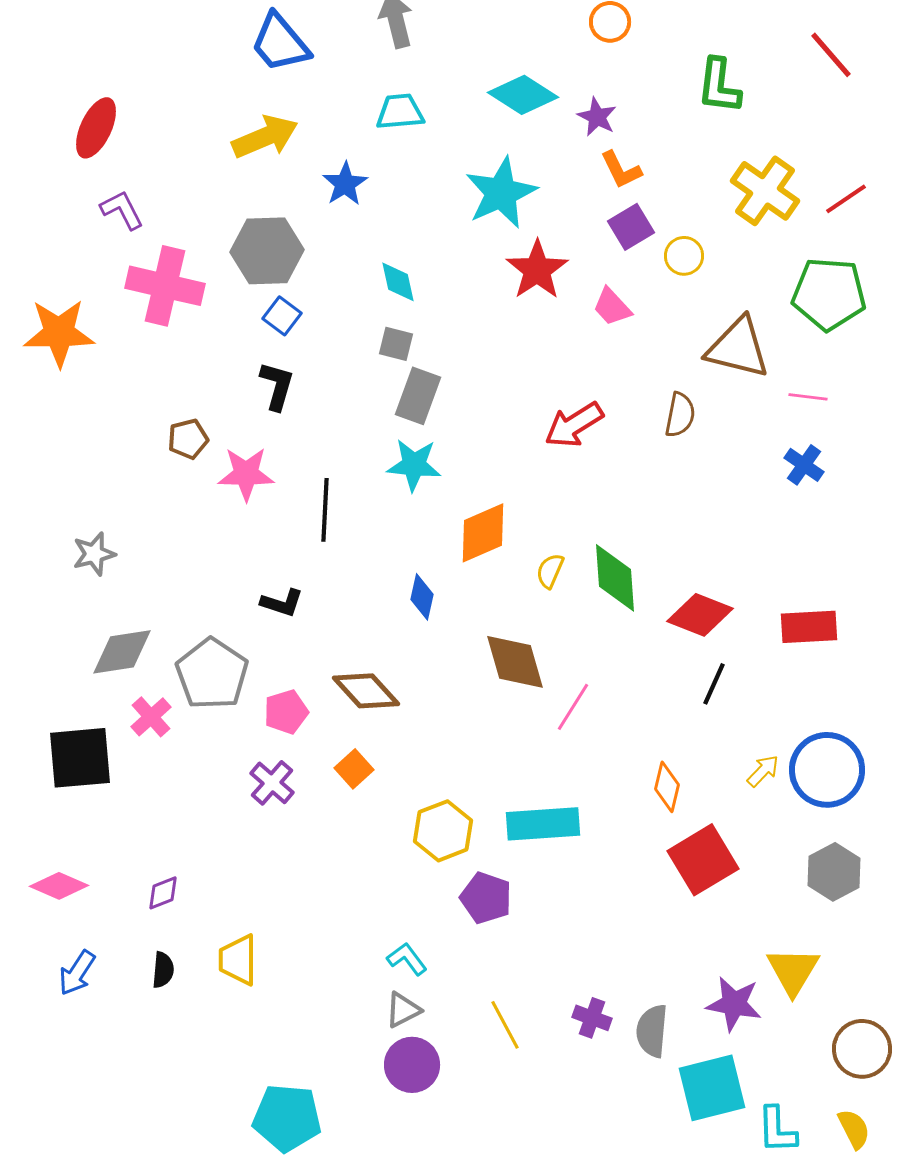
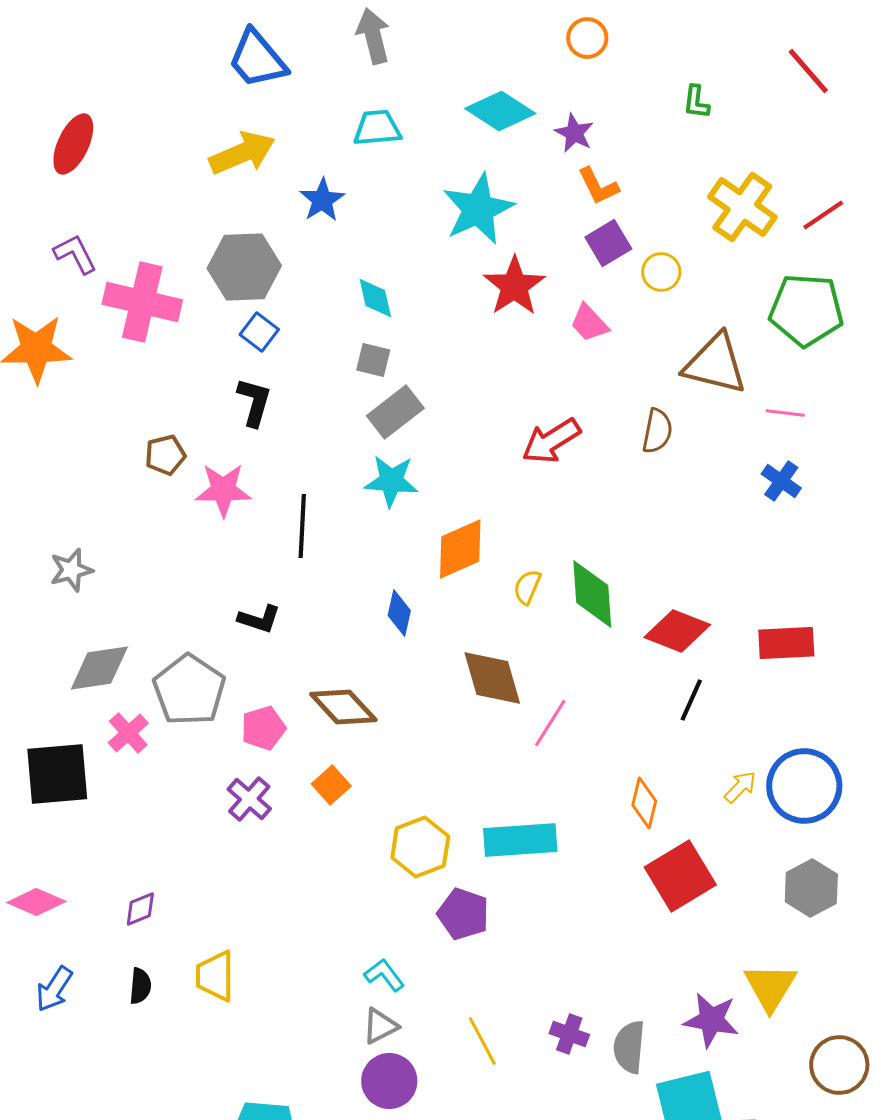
green L-shape: (719, 86) -> (696, 102), size x0.6
purple L-shape: (122, 210) -> (75, 254), moved
gray rectangle: (418, 396) -> (395, 412), turned 32

